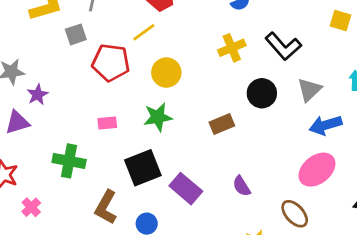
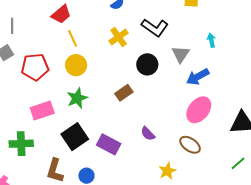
yellow line: (144, 32) -> (72, 38), moved, turned -66
pink rectangle: (107, 123) -> (42, 111), size x1.6

